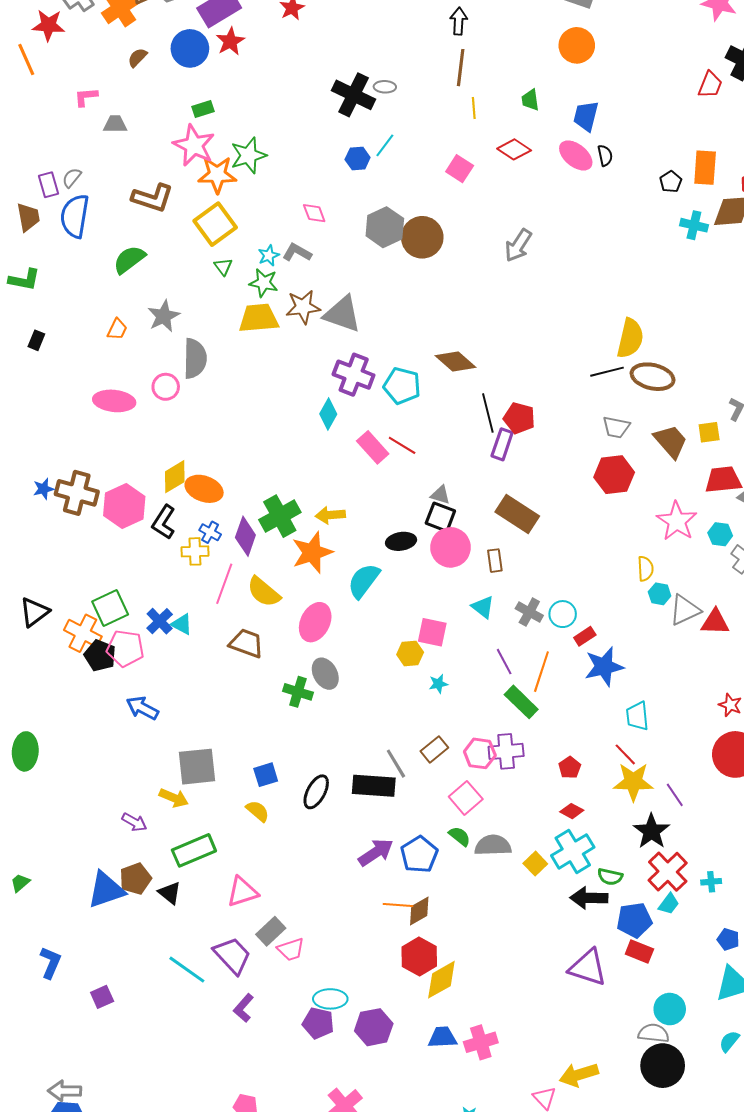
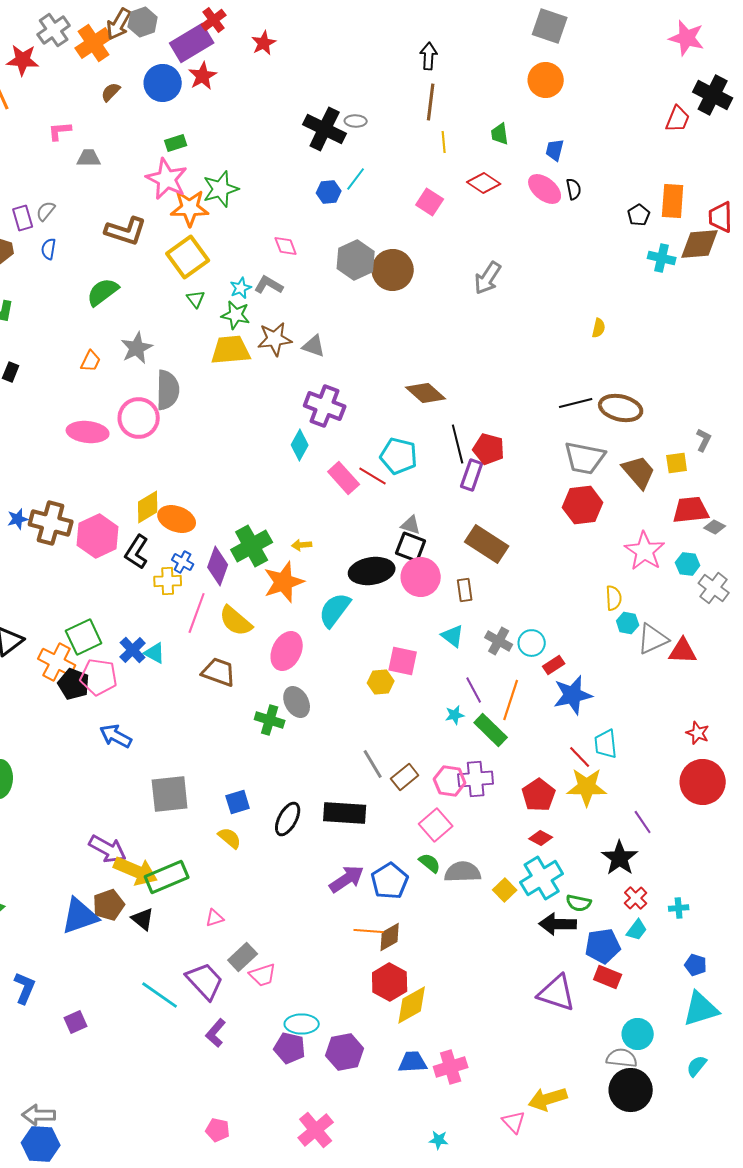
blue trapezoid: (586, 116) -> (555, 150), size x0.7
blue semicircle: (75, 216) -> (49, 249), size x0.5
gray triangle: (342, 314) -> (314, 346), size x0.6
yellow semicircle: (630, 338) -> (599, 328), moved, size x0.5
cyan pentagon: (402, 386) -> (399, 456), moved
pink circle: (166, 387) -> (139, 418), size x1.5
gray trapezoid: (616, 427) -> (585, 458), size x1.5
yellow arrow: (330, 515) -> (302, 545), size x0.7
black ellipse: (401, 541) -> (372, 571), size x1.5
cyan star: (438, 684) -> (455, 715), moved
red line: (625, 754) -> (580, 757), moved
gray line: (396, 764) -> (373, 764), moved
red pentagon: (570, 768) -> (539, 795), size x1.5
yellow star: (633, 782) -> (587, 787), moved
yellow arrow: (174, 798) -> (136, 871), moved, size x1.5
purple arrow: (134, 822) -> (108, 849), size x1.5
red cross: (668, 872) -> (636, 898), size x0.6
pink triangle: (242, 892) -> (215, 918), size x0.6

